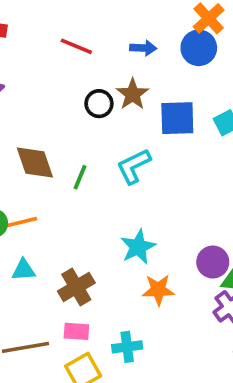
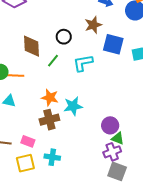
black circle: (99, 104) -> (64, 37), moved
brown cross: (76, 287) -> (49, 120), moved
orange star: (158, 290) -> (50, 98), moved

